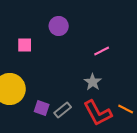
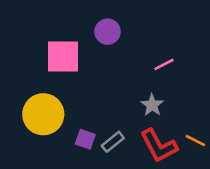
pink square: (25, 45) -> (63, 57), size x1.8

